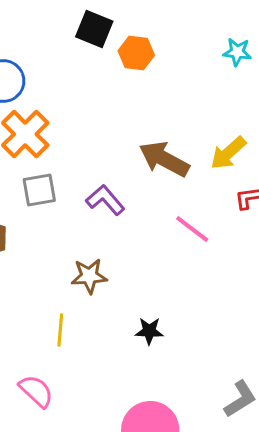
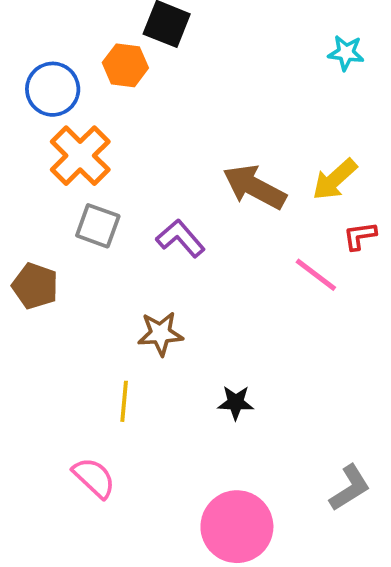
orange hexagon: (136, 53) -> (125, 65), moved
gray square: (39, 190) -> (98, 226), turned 30
pink line: (192, 229) -> (316, 275), moved

